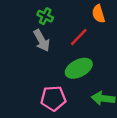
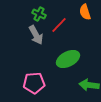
red line: (79, 37) -> (59, 25), moved
pink pentagon: (53, 98) -> (34, 83), moved

